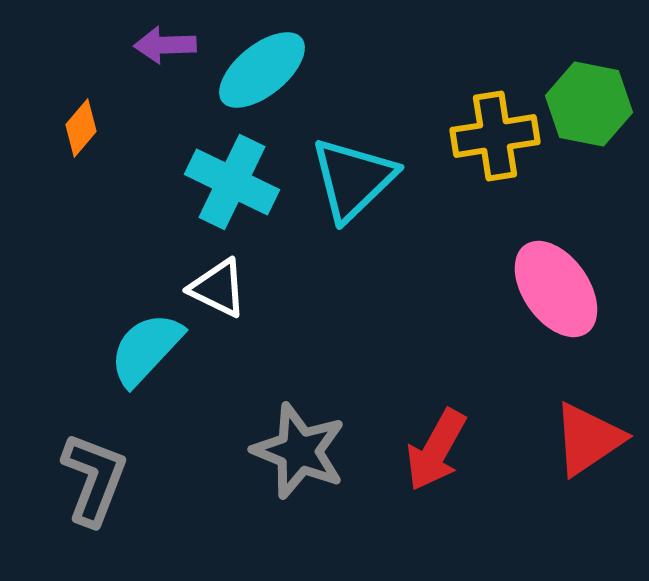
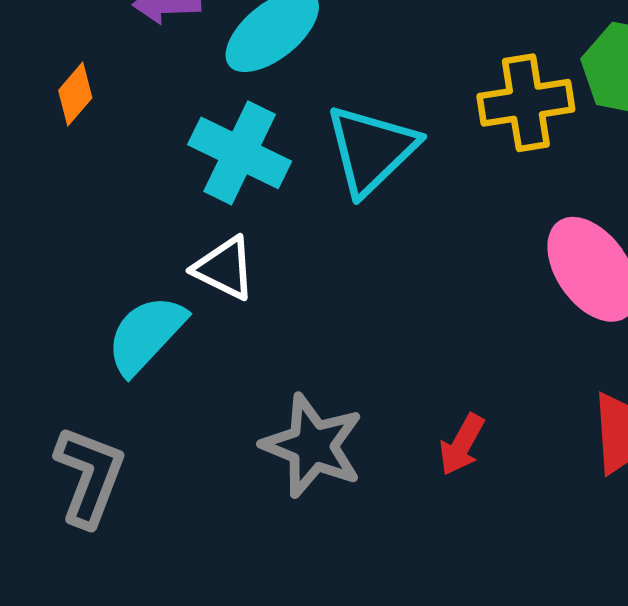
red arrow: (436, 450) -> (462, 445), size x0.7

